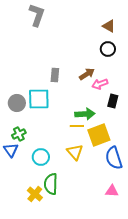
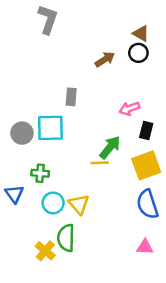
black circle: (108, 49) -> (138, 53), moved
brown arrow: (87, 74) -> (105, 59), moved
green arrow: (85, 114) -> (110, 147), turned -48
green cross: (19, 134) -> (40, 173), moved, turned 32
yellow square: (99, 135) -> (146, 165), moved
yellow triangle: (75, 152) -> (79, 204), moved

